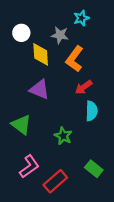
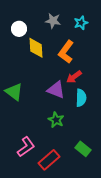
cyan star: (81, 18) -> (81, 23), moved
gray star: (60, 35) -> (53, 21), moved
purple triangle: (39, 89) -> (56, 90), moved
green triangle: (21, 125) -> (14, 92), moved

